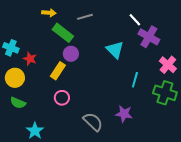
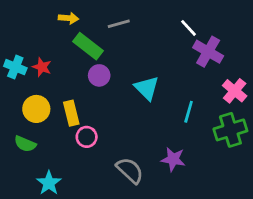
cyan triangle: (115, 50) -> (147, 88), moved
red star: (30, 59) -> (42, 67), moved
yellow rectangle: (58, 71) -> (71, 113), moved, turned -48
yellow circle: (15, 78) -> (36, 109), moved
green cross: (165, 93) -> (230, 130), turned -35

